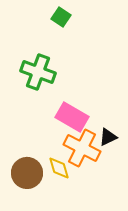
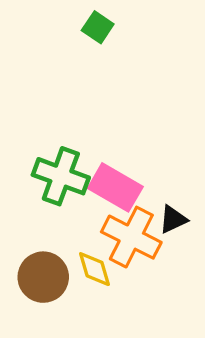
green cross: (38, 72) -> (61, 176), moved

